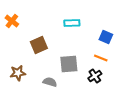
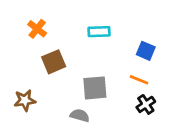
orange cross: (12, 21) -> (37, 29), moved
black cross: (95, 76) -> (146, 104), moved
gray semicircle: (50, 82) -> (80, 115), moved

